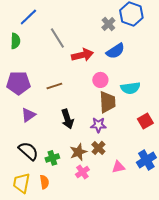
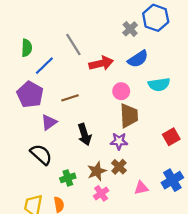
blue line: (28, 17) -> (44, 66), moved
purple pentagon: (18, 83) -> (30, 95), turned 30
cyan semicircle: (130, 88) -> (159, 84), moved
purple triangle: (28, 115) -> (49, 122), moved
black semicircle: (28, 151) -> (41, 155), moved

